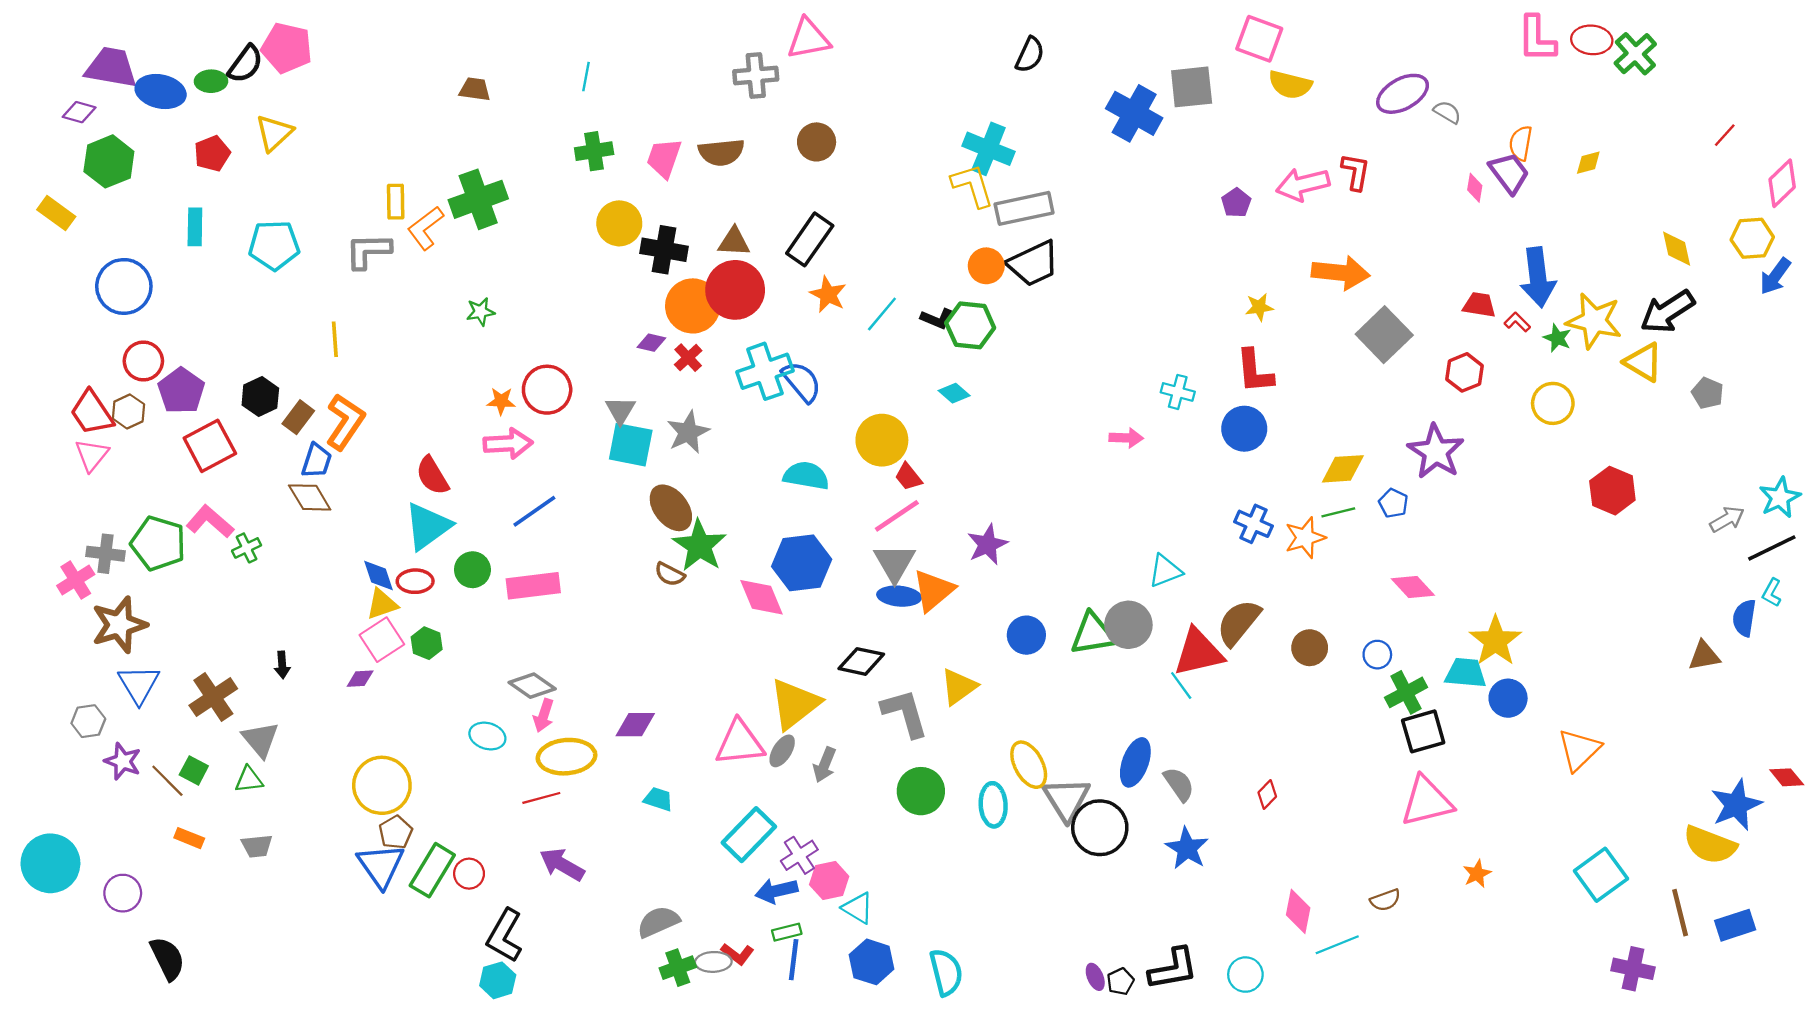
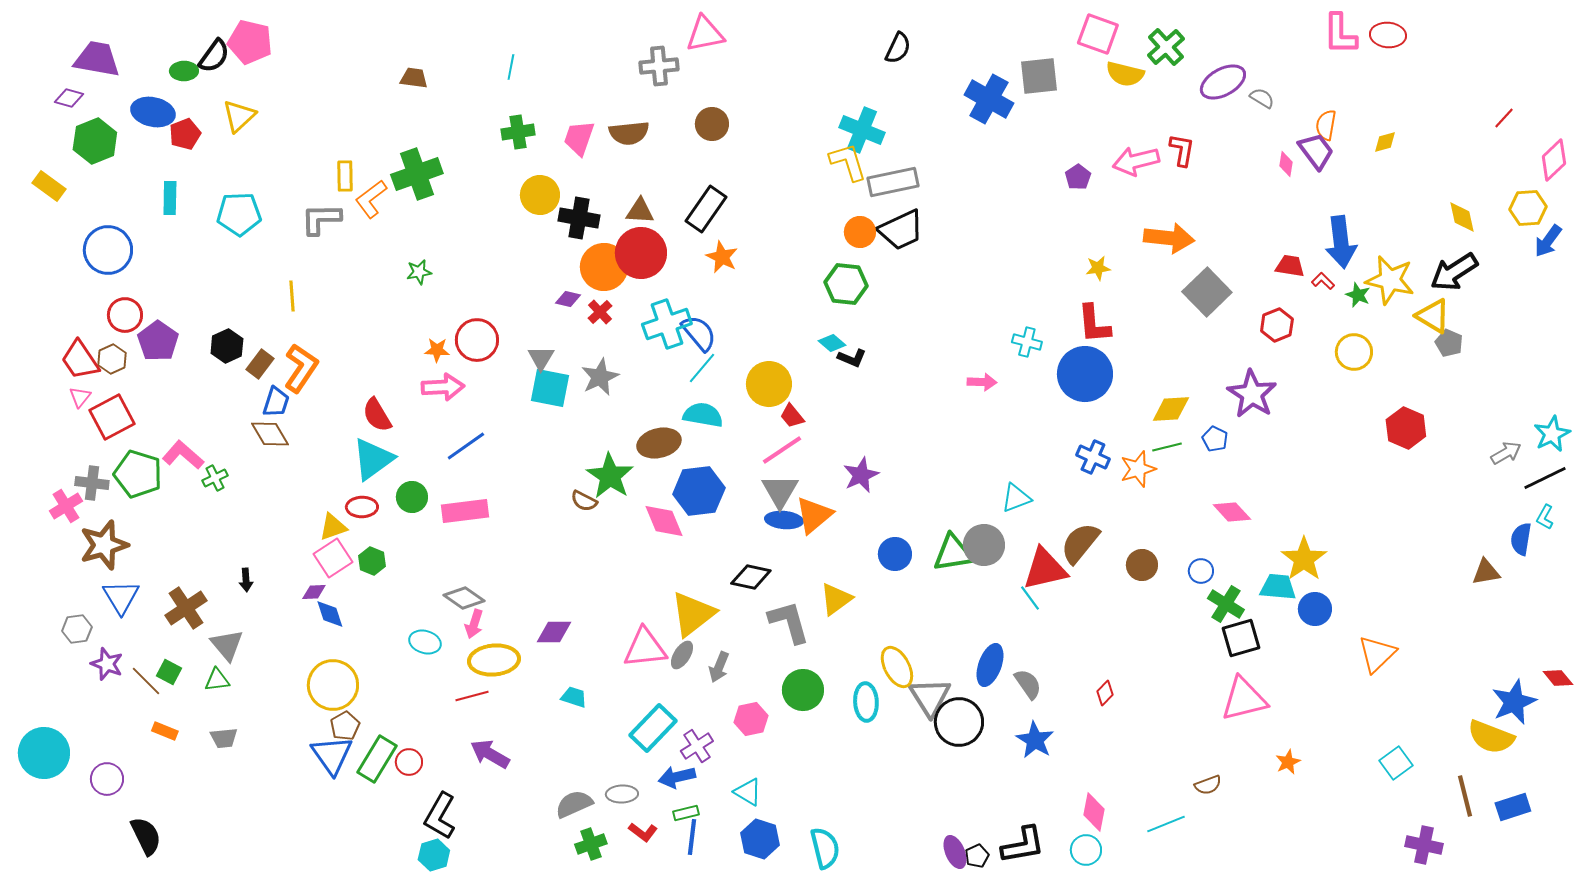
green cross: (1635, 54) -> (1166, 47), moved
blue ellipse: (161, 92) -> (153, 112), moved
cyan line: (882, 314) -> (702, 368), moved
black L-shape: (937, 319) -> (852, 358), moved
gray pentagon: (1708, 393) -> (1449, 343), moved
blue circle: (1244, 429) -> (1085, 374), size x1.4
red square: (210, 446) -> (112, 417), moved
pink triangle: (92, 455) -> (80, 397), size x0.7
brown ellipse: (671, 508) -> (659, 443), moved, turned -66
blue diamond: (378, 575) -> (330, 614), moved
green cross: (1406, 692) -> (1226, 604), turned -30
cyan square: (1601, 875) -> (1396, 763), size x0.7
pink hexagon: (829, 881) -> (751, 719), moved
pink diamond: (1298, 911) -> (1094, 812), moved
gray ellipse: (713, 962) -> (622, 794), moved
purple ellipse: (1095, 977) -> (955, 852), size x1.4

